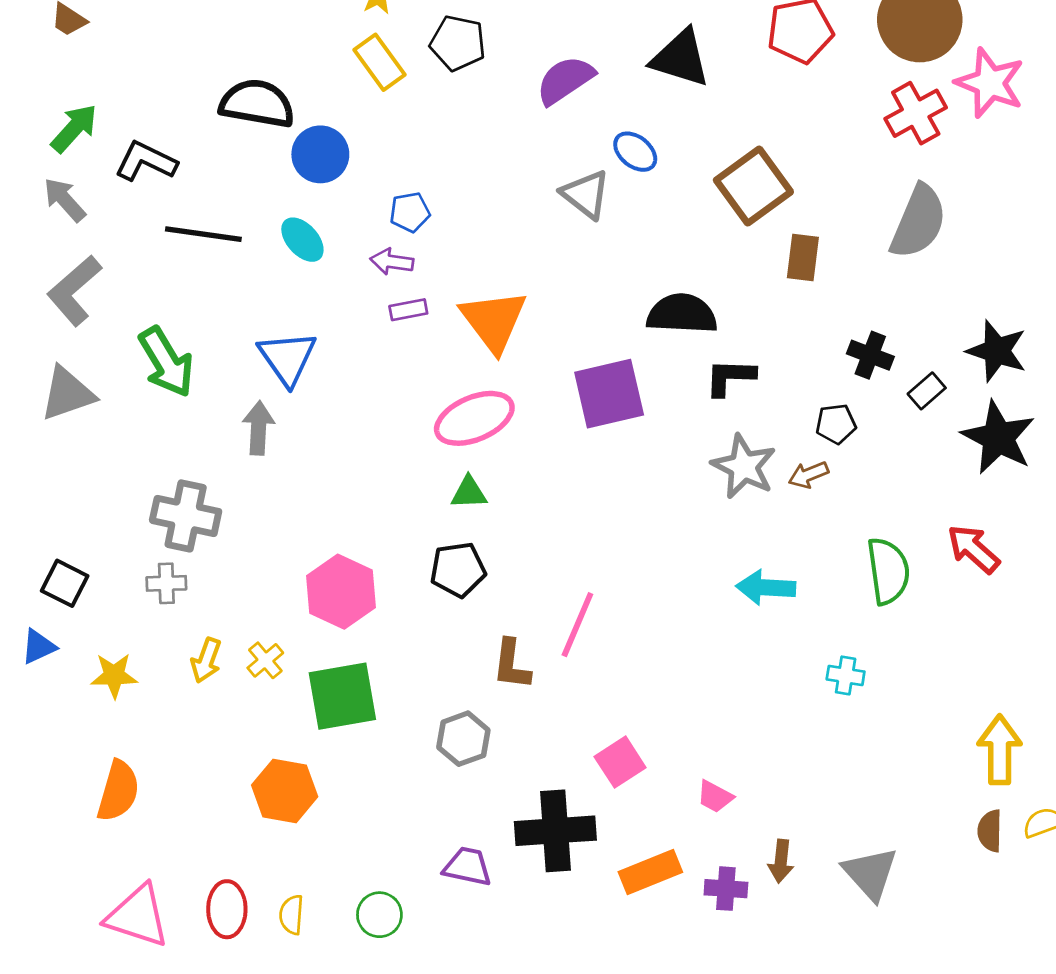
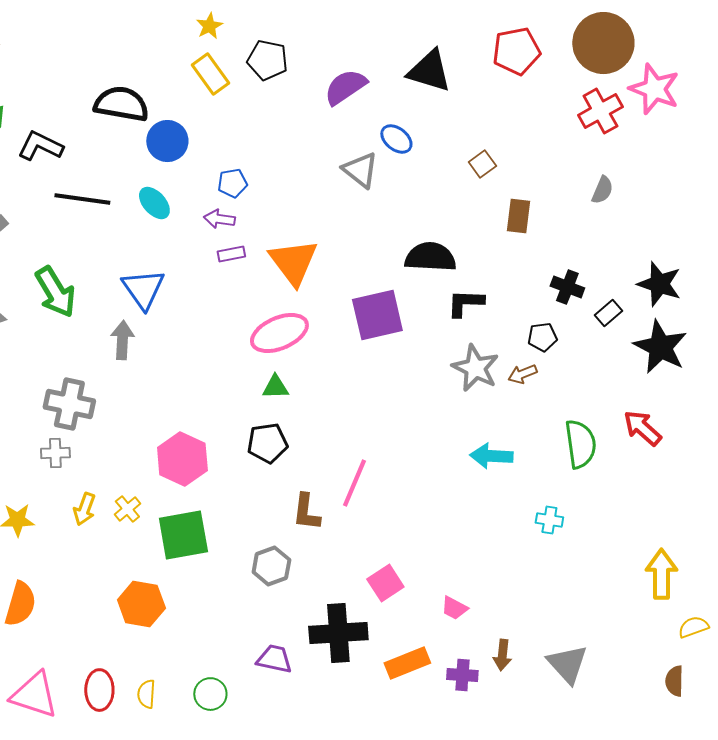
brown square: (753, 186) -> (482, 164), size x0.5
gray semicircle: (918, 222) -> (602, 190), size x0.5
brown semicircle: (990, 831) -> (674, 681), moved

